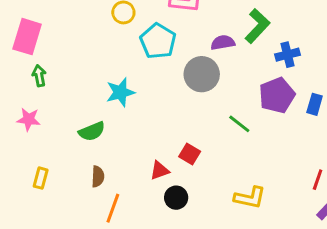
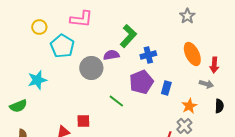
purple semicircle: (223, 43) -> (111, 55), moved
red square: (190, 154) -> (83, 121), turned -32

